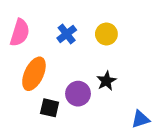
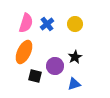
pink semicircle: (20, 33) -> (26, 23), moved
blue triangle: (140, 119) -> (74, 84), moved

